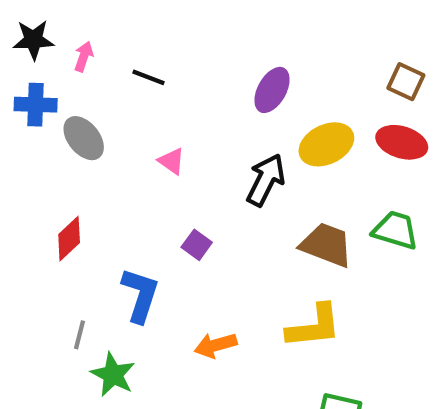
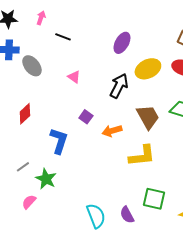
pink arrow: (84, 57) -> (41, 18), moved
brown trapezoid: (326, 245) -> (148, 117), turned 40
gray line: (80, 335) -> (23, 167), moved, turned 40
orange arrow: (216, 345) -> (112, 131), moved

